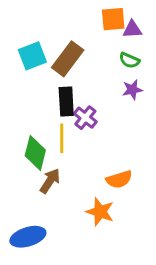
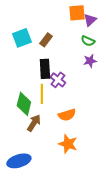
purple triangle: (132, 29) -> (90, 20), turned -40
brown rectangle: (68, 59) -> (46, 40), size x0.6
orange semicircle: (119, 179) -> (67, 115), moved

